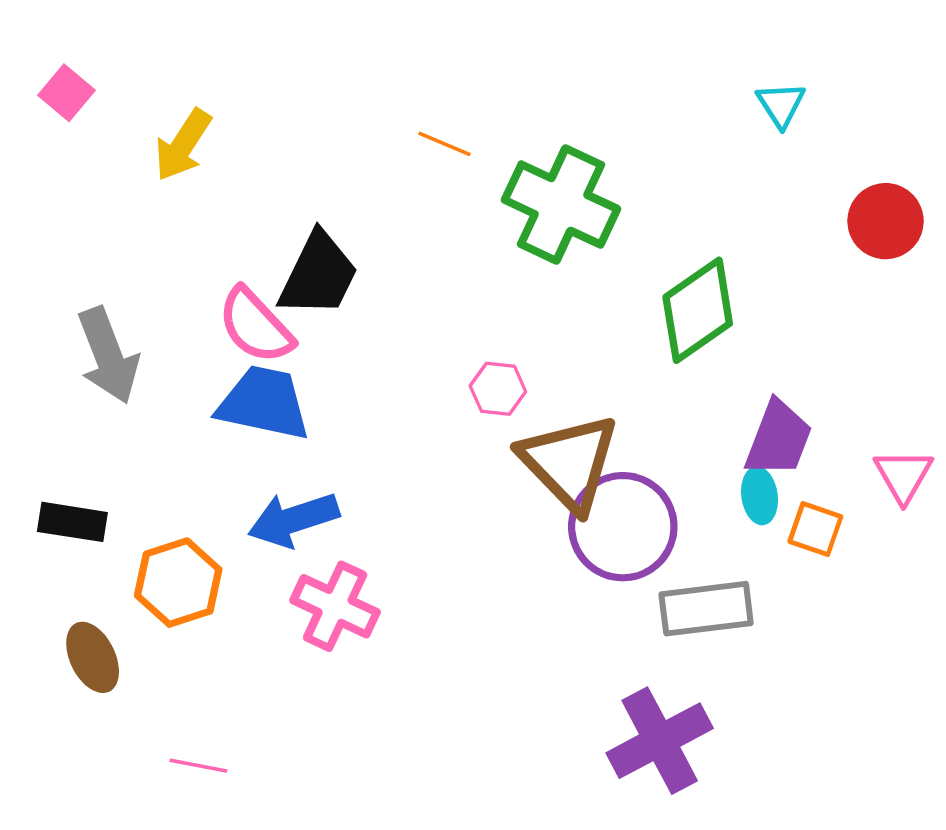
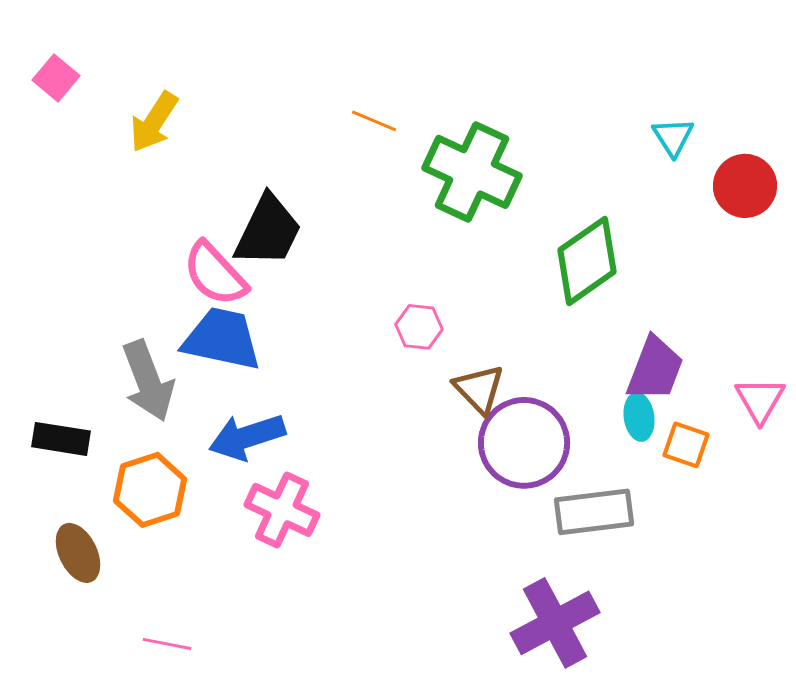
cyan triangle: (781, 105) -> (673, 137), moved
gray arrow: (108, 355) -> (148, 381), moved
brown triangle: (569, 462) -> (479, 389), size x0.6

